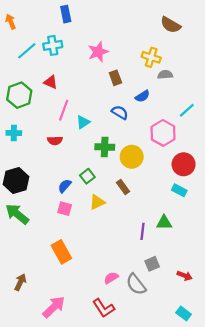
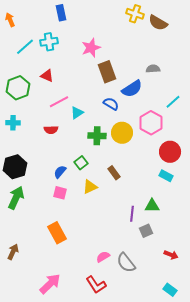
yellow cross: (151, 57) -> (135, 14), moved
brown rectangle: (115, 78) -> (107, 72), size x1.5
blue semicircle: (142, 96) -> (132, 89), size x1.5
pink line: (64, 110) -> (59, 102), turned 42
yellow circle: (132, 157) -> (122, 133), moved
green arrow: (17, 214) -> (16, 198), turned 75
gray square: (152, 264) -> (146, 231), moved
brown arrow: (20, 282) -> (13, 252), moved

